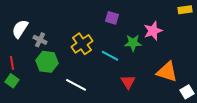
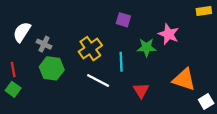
pink star: (153, 31) -> (169, 34), turned -30
cyan line: (110, 56) -> (121, 62), turned 60
white line: (76, 85) -> (98, 81), moved

